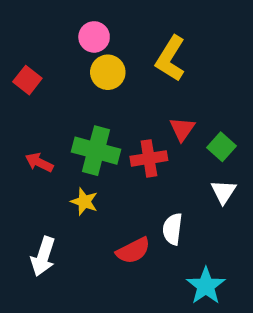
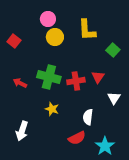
yellow L-shape: (170, 59) -> (87, 30), turned -35
red triangle: (182, 129) -> (98, 77), moved
green square: (221, 147) -> (113, 50), moved
yellow star: (84, 202) -> (52, 109), moved
red semicircle: (133, 251) -> (77, 138), moved

